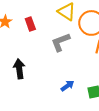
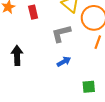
blue arrow: (67, 86) -> (64, 62), moved

